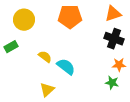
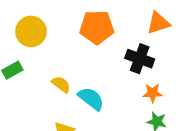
black cross: (114, 39) -> (140, 59), moved
orange star: (119, 65) -> (153, 93), moved

